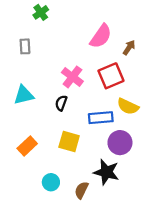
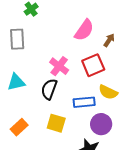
gray rectangle: (25, 46) -> (17, 39), size x1.5
black semicircle: (61, 103) -> (49, 89), size x1.5

